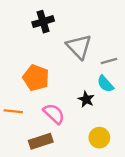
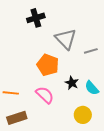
orange pentagon: (36, 78) -> (48, 65), moved
cyan semicircle: (105, 84) -> (92, 88), moved
brown rectangle: (41, 141) -> (17, 118), moved

